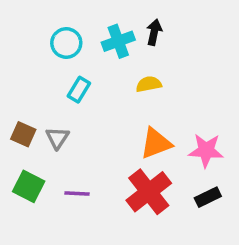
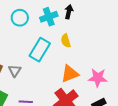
yellow semicircle: (149, 84) -> (66, 41), turned -96
cyan rectangle: (79, 90) -> (40, 50), moved, size x1.6

